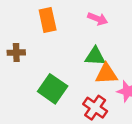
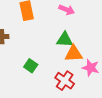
green square: (53, 89) -> (31, 66), size x0.6

